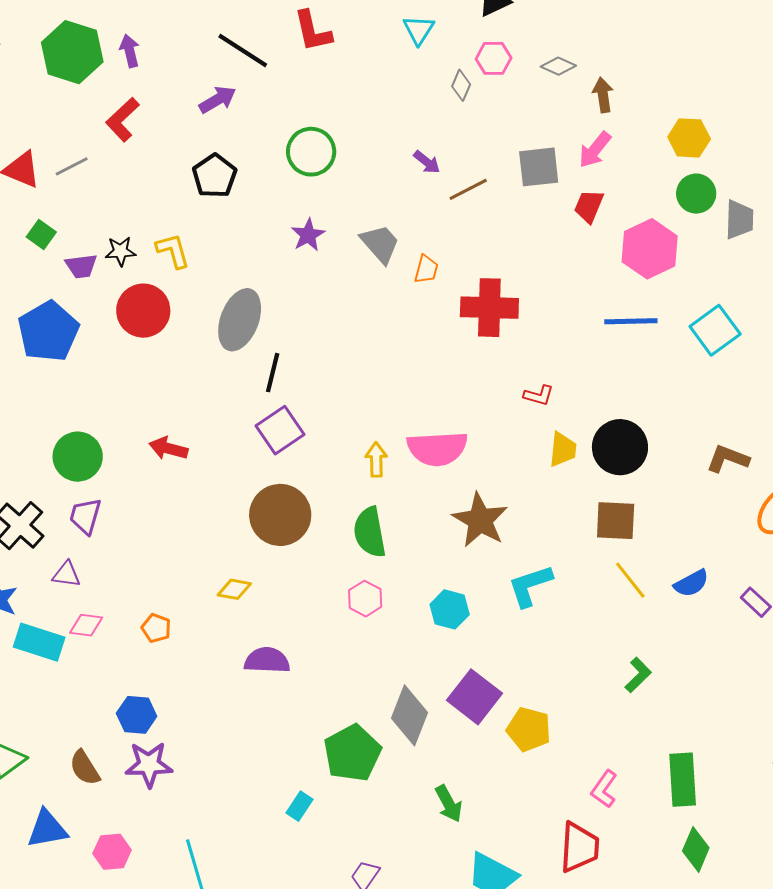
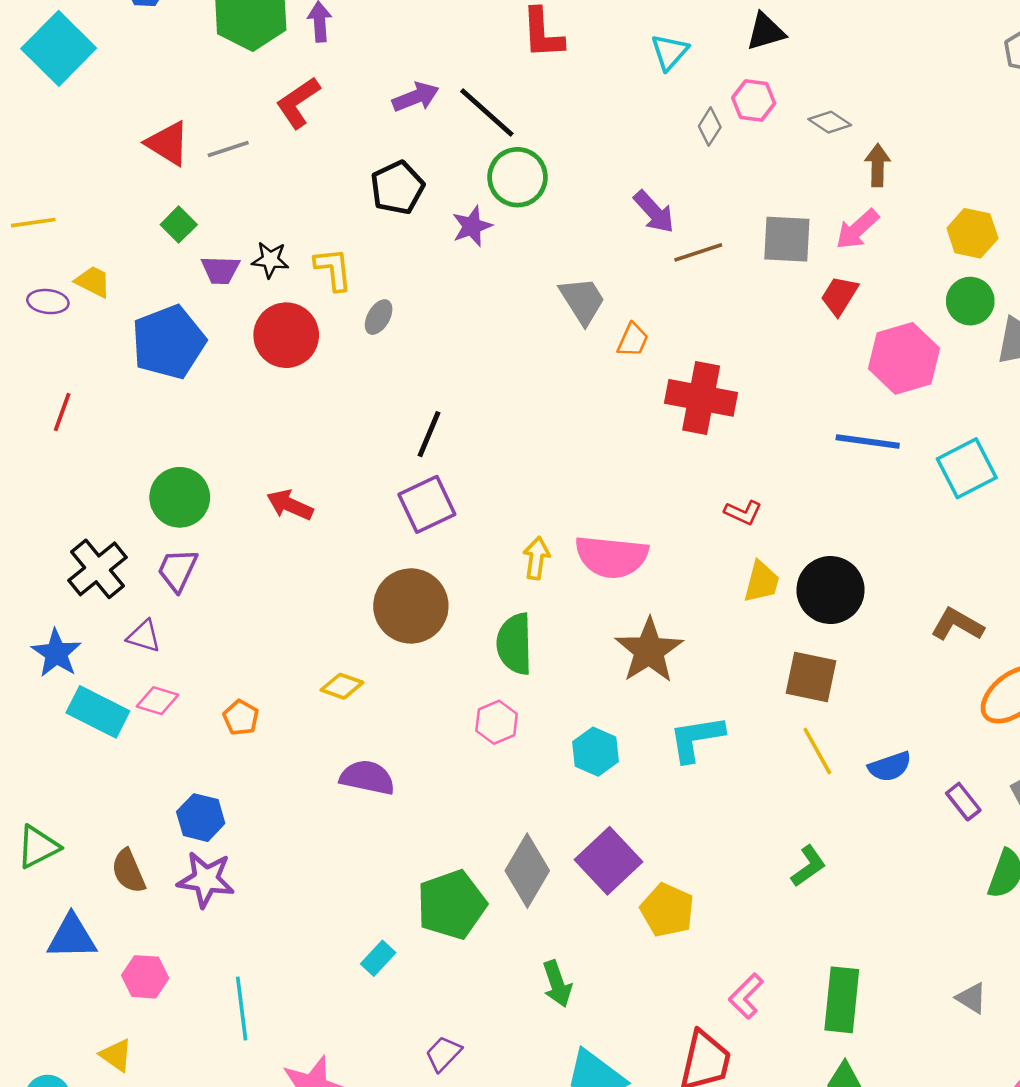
black line: (243, 50) -> (487, 113), moved
purple arrow: (427, 162) -> (654, 212), size x1.4
purple star: (308, 235) -> (472, 226), moved
gray ellipse: (240, 320) -> (379, 317), moved, size x0.5

